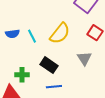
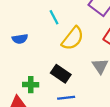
cyan line: (32, 36) -> (54, 17), moved

